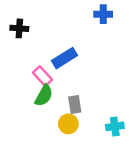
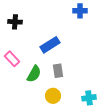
pink rectangle: (43, 76) -> (12, 59), moved
gray rectangle: (75, 105) -> (58, 71), moved

